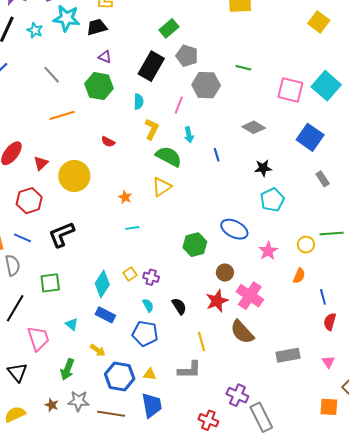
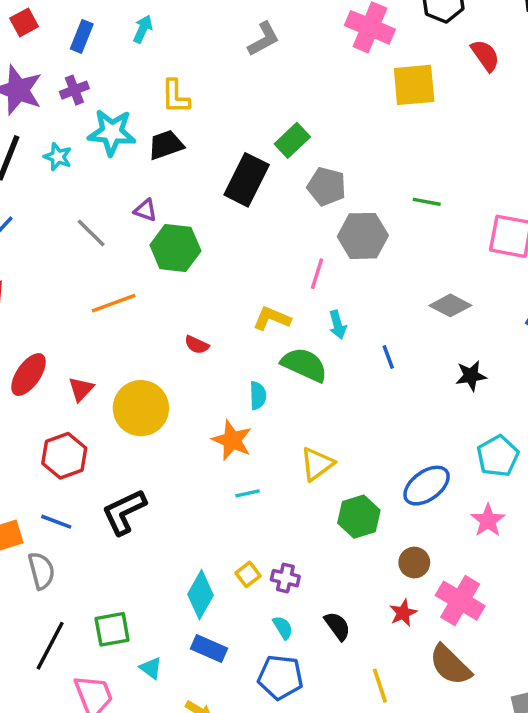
purple triangle: (105, 57) -> (145, 210), moved
black rectangle: (151, 66) -> (247, 180), moved
cyan semicircle: (139, 102) -> (258, 396), moved
yellow L-shape: (152, 129) -> (272, 318), turned -90
yellow triangle: (162, 187) -> (317, 464), moved
orange star: (125, 197) -> (232, 440), size x1.6
cyan pentagon: (272, 200) -> (498, 456), moved
blue ellipse: (234, 229) -> (427, 486), turned -60
green square: (50, 283) -> (112, 629), moved
red star: (217, 301) -> (403, 613), size x0.7

